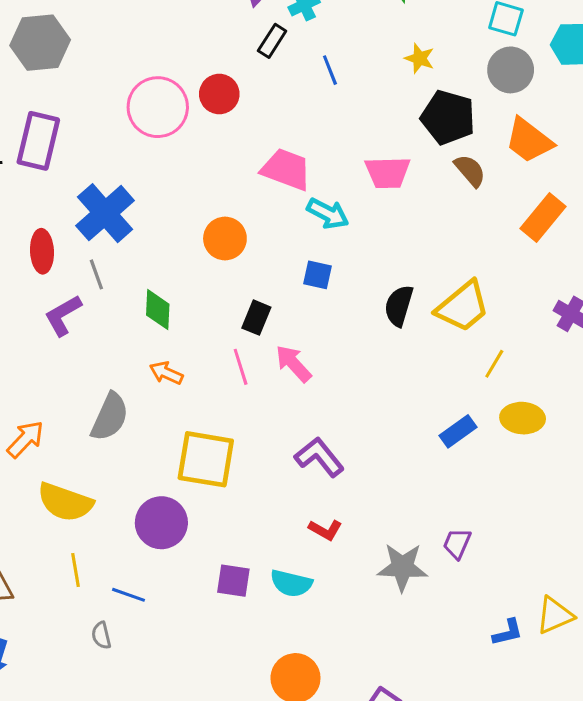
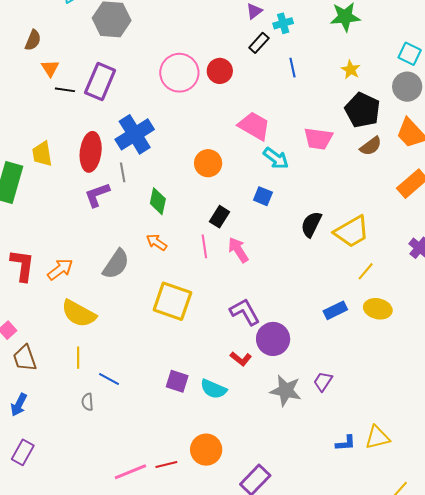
brown semicircle: (470, 171) -> (371, 146), turned 85
red ellipse: (42, 251) -> (91, 152), size x1.4
purple circle: (161, 523) -> (273, 339), moved

